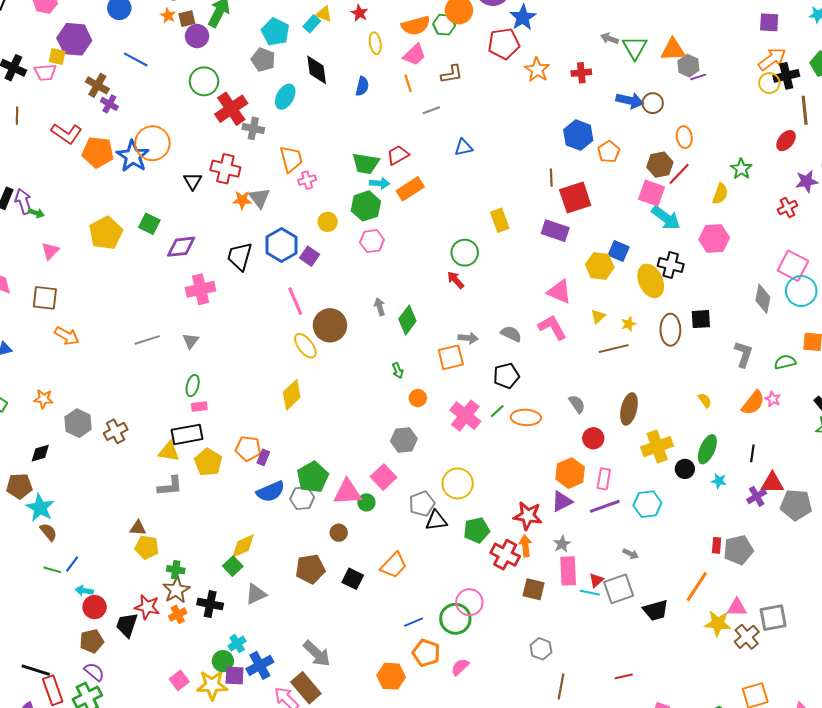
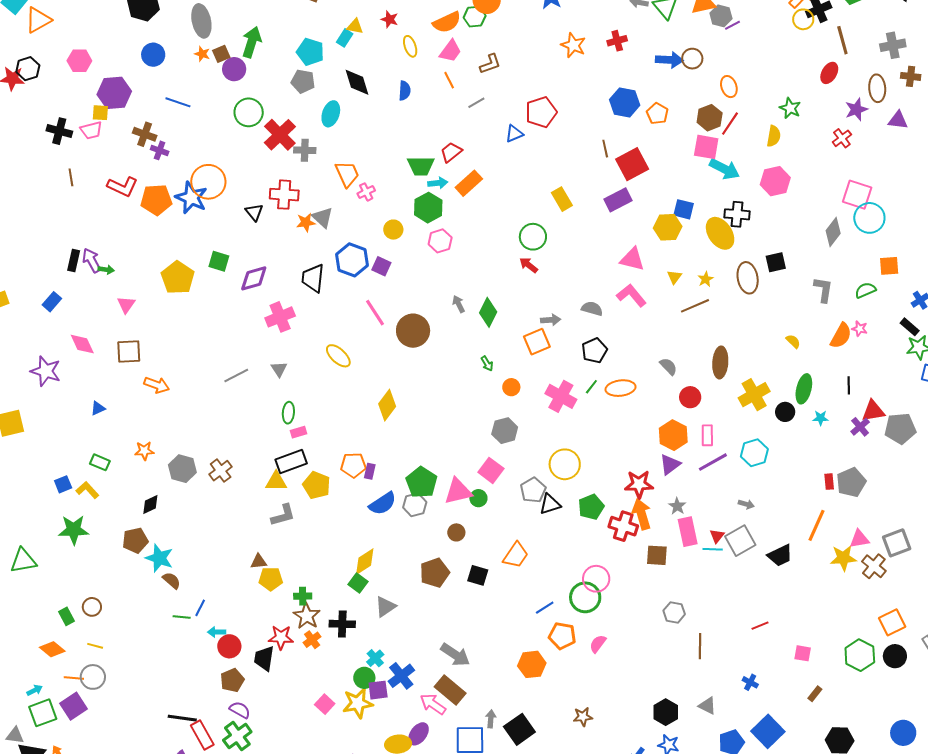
red pentagon: (504, 44) -> (541, 112), moved
purple rectangle: (555, 231) -> (618, 200), turned -36
gray diamond: (763, 299) -> (833, 232), turned 36
yellow ellipse: (305, 346) -> (338, 356), moved
orange arrow: (525, 546) -> (642, 514), size x1.4

